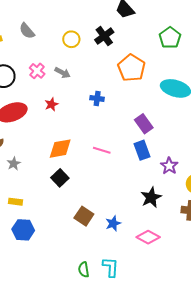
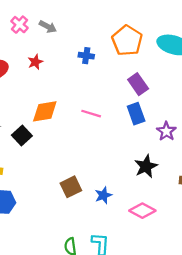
orange pentagon: (131, 68) -> (127, 41), moved
black square: (60, 178) -> (22, 136), moved
brown square: (84, 216) -> (71, 187), turned 30

